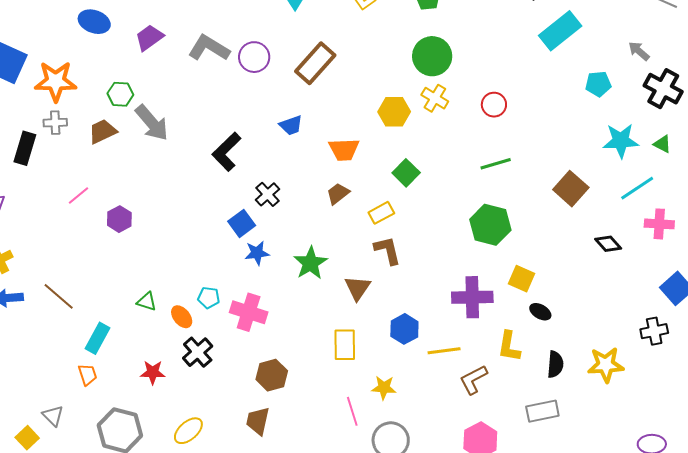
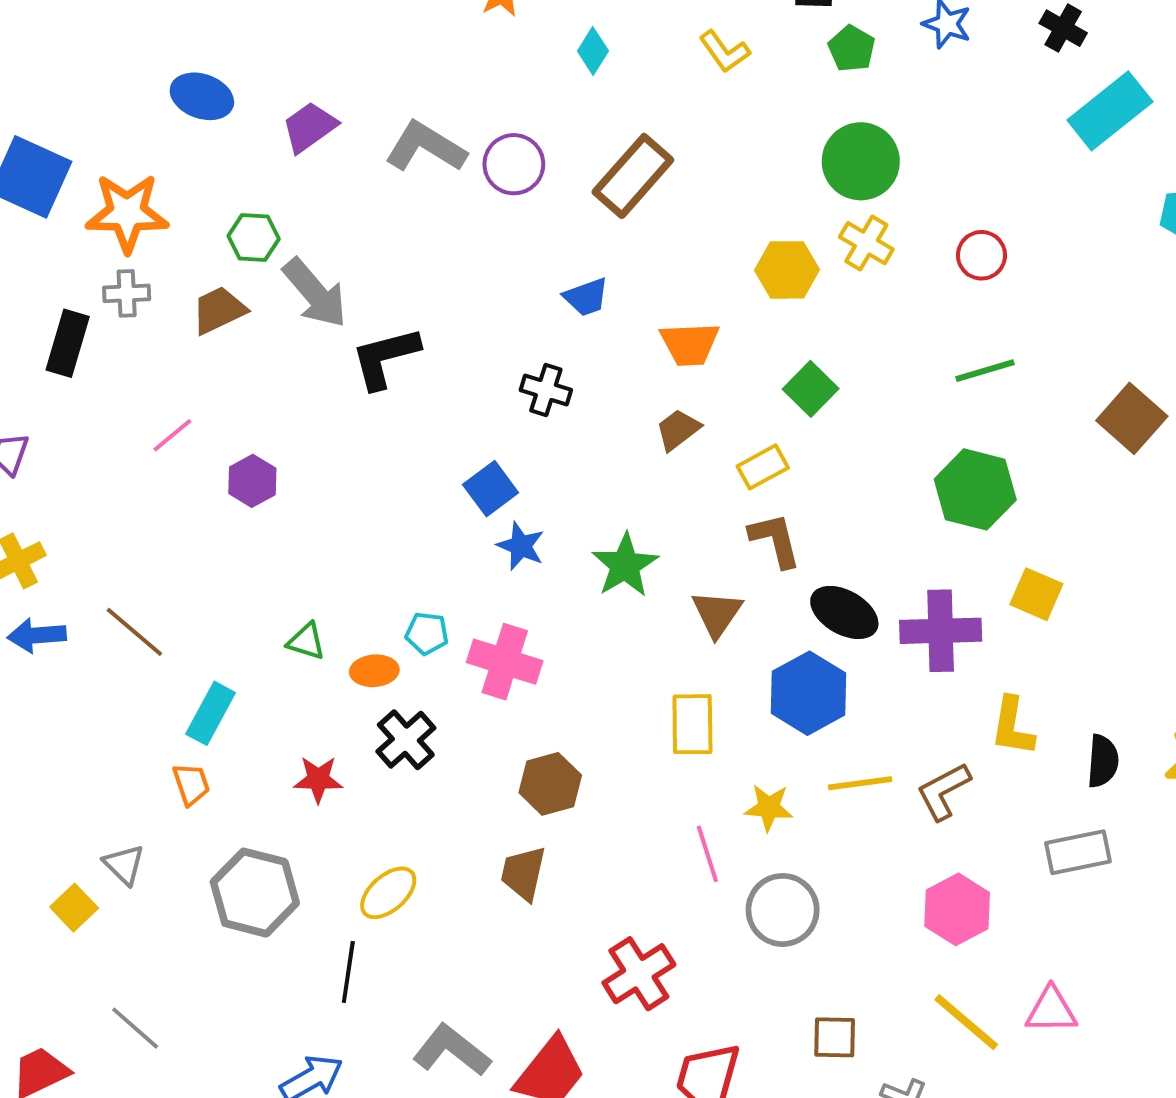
black L-shape: (227, 152) -> (385, 358), moved, turned 30
black cross: (268, 194) -> (546, 390), moved, turned -30
blue star: (257, 253) -> (521, 546), turned 30
black ellipse: (540, 312) -> (844, 612), moved, size x1.6
orange ellipse: (182, 317) -> (374, 671), turned -55
blue hexagon: (404, 329) -> (809, 693), size x1.4
yellow line: (444, 351) -> (860, 783), moved

